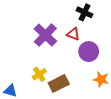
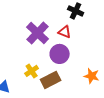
purple circle: (89, 52) -> (60, 54), moved

